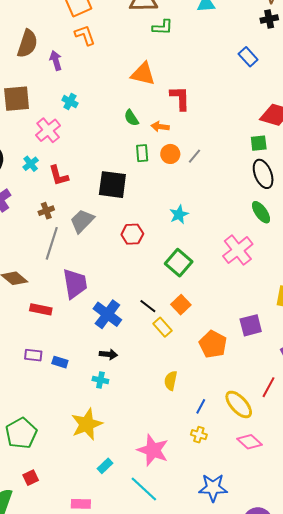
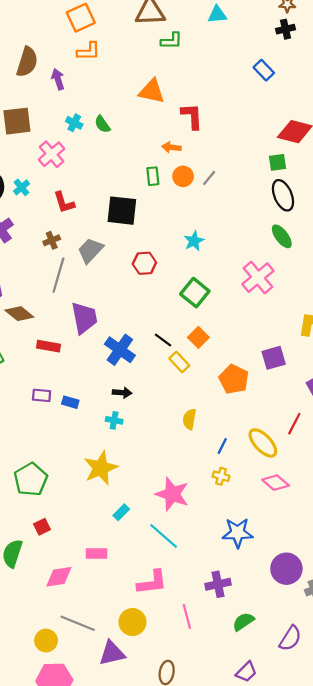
orange L-shape: (85, 35) -> (88, 51), turned 110
green semicircle: (131, 118) -> (102, 124), moved
cyan cross: (31, 164) -> (22, 187), moved

